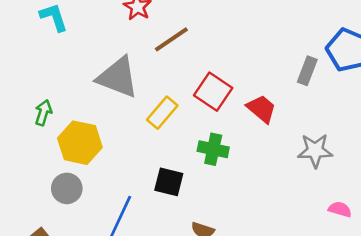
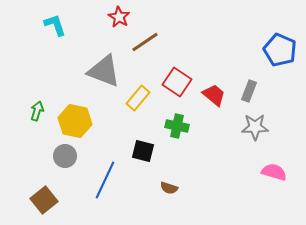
gray rectangle: (307, 71) -> (249, 91), moved
green arrow: (43, 113) -> (37, 111), moved
pink semicircle: (340, 209) -> (274, 172), size x1.4

